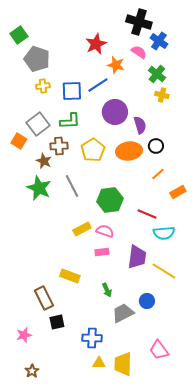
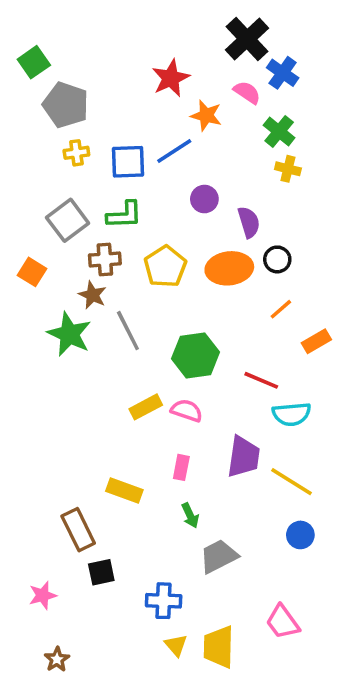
black cross: (139, 22) -> (247, 39), turned 30
purple circle: (115, 112) -> (204, 199), size x0.6
orange square: (19, 141) -> (32, 272), moved
brown star: (44, 161) -> (92, 295), moved
pink rectangle: (102, 252) -> (181, 467), moved, turned -72
blue circle: (147, 301) -> (300, 535), moved
yellow triangle: (99, 363) -> (176, 645), turned 48

